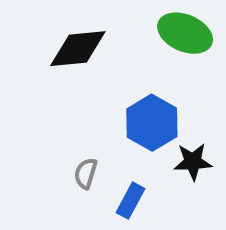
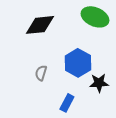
gray semicircle: (86, 173) -> (41, 73), moved

